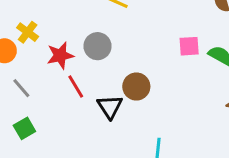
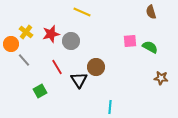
red star: (60, 55) -> (51, 34), moved
gray line: (21, 88) -> (24, 60), moved
green square: (24, 128) -> (40, 91), moved

